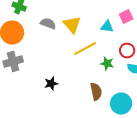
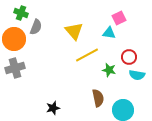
pink square: (126, 17) -> (119, 18), moved
gray semicircle: (48, 24) -> (36, 27), moved, turned 91
black star: (51, 84) -> (53, 108), moved

